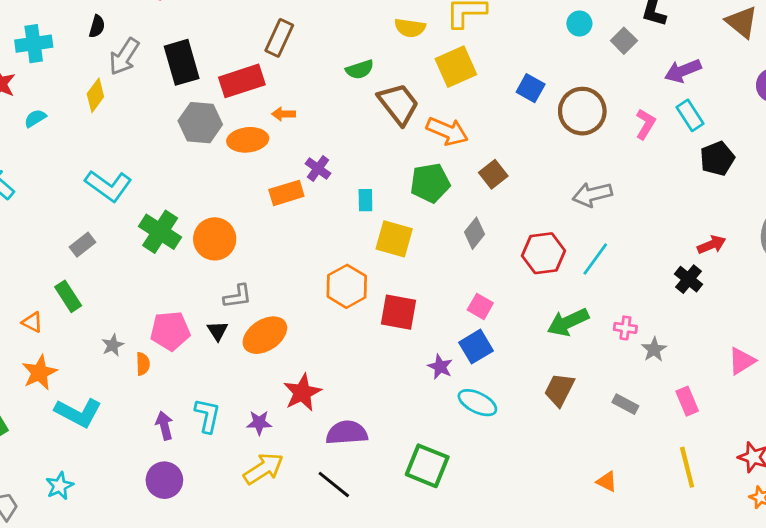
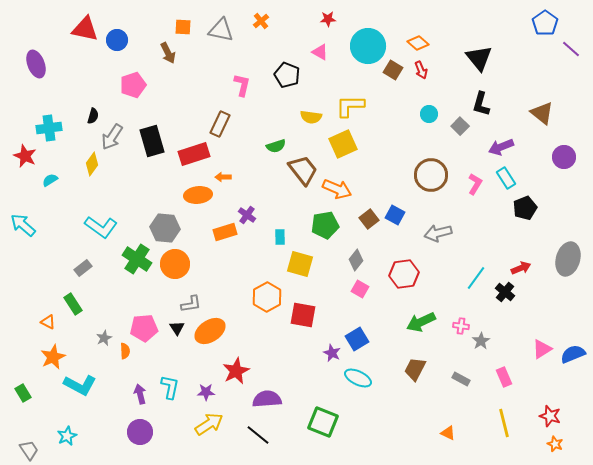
blue square: (531, 88) -> (395, 215), moved
gray hexagon: (200, 123) -> (165, 228), moved
cyan line: (595, 259) -> (476, 278), moved
pink square: (480, 306) -> (360, 289), moved

